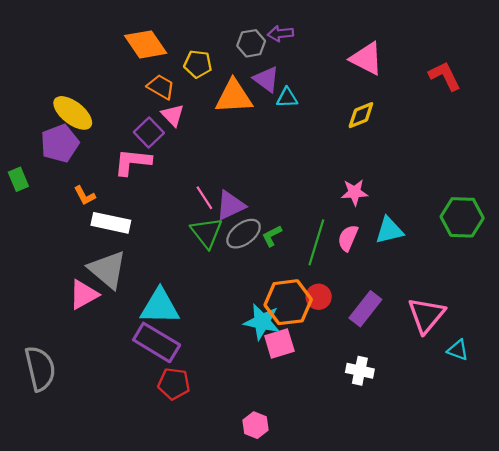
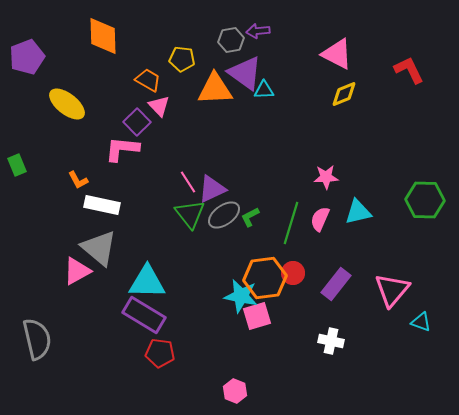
orange diamond: (146, 44) -> (103, 36), moved, turned 33
purple triangle: (266, 79) -> (245, 73), size x1.4
yellow diamond: (361, 115) -> (344, 94), moved
purple pentagon: (60, 143) -> (27, 57), moved

